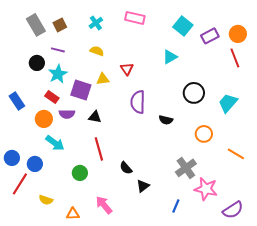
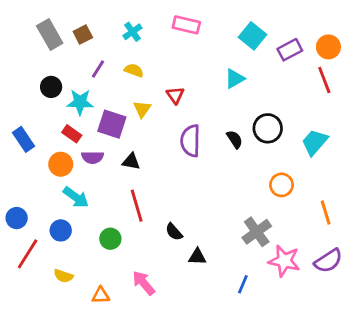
purple line: (58, 50) -> (98, 69), moved, turned -72
cyan star: (58, 74) -> (80, 102), turned 30
yellow triangle: (103, 79) -> (142, 109), turned -48
black semicircle: (166, 120) -> (235, 139), moved, turned -136
orange line: (236, 154) -> (326, 213), turned 42
blue circle: (35, 164) -> (61, 230), moved
black triangle: (143, 186) -> (197, 257), turned 40
purple semicircle: (233, 210) -> (328, 261), moved

